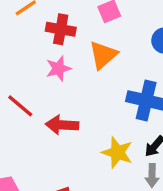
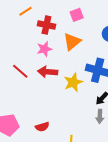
red arrow: (62, 125) -> (48, 72), moved
yellow star: (117, 152) -> (73, 82), moved, turned 30

